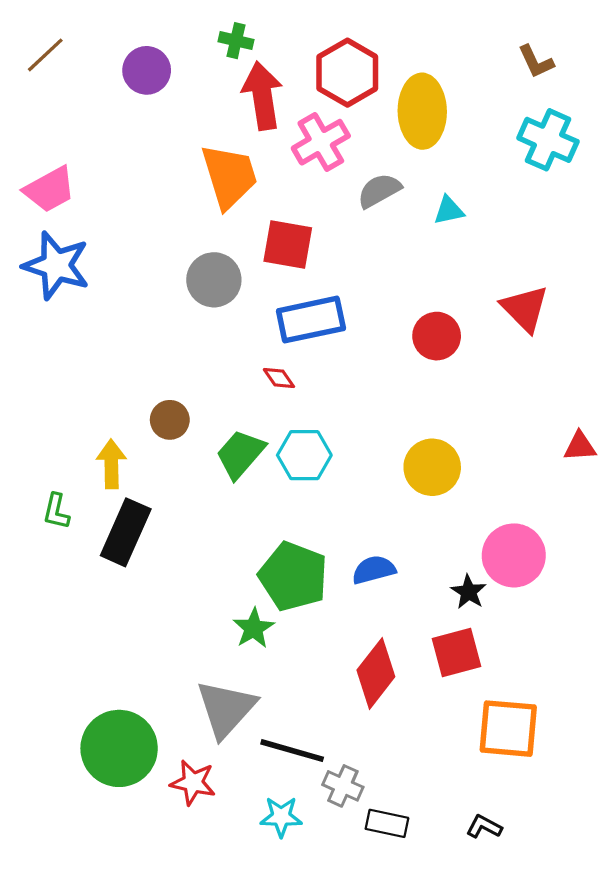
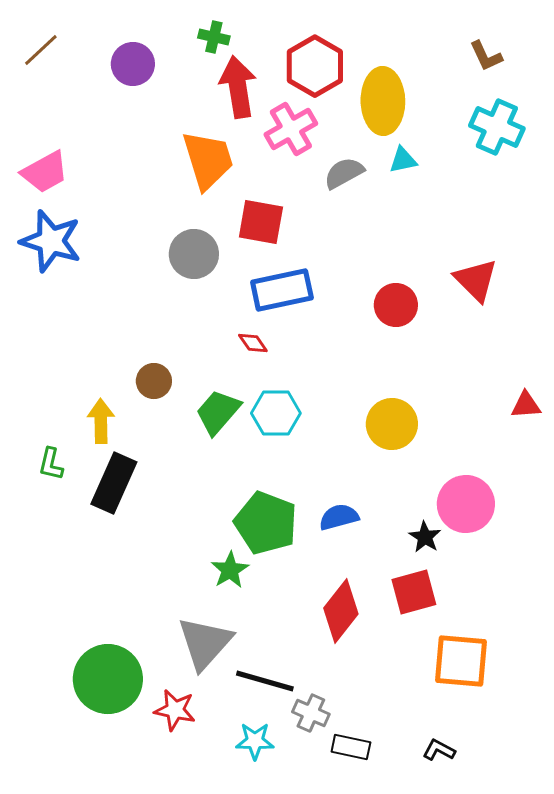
cyan triangle: (449, 210) -> (403, 160), moved

